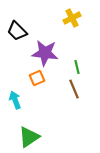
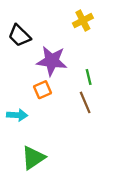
cyan arrow: (15, 100) -> (17, 115), turned 114

